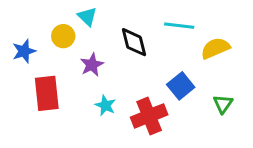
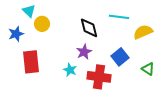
cyan triangle: (87, 17) -> (29, 11), moved
purple star: (92, 65) -> (84, 52), moved
green triangle: (223, 104) -> (148, 69), turned -32
red cross: (149, 116) -> (99, 77), turned 30

